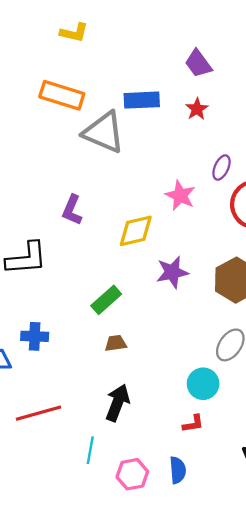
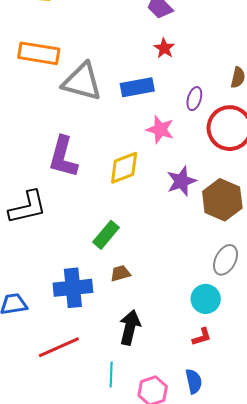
blue rectangle: (142, 100) -> (137, 87), moved
purple L-shape: (72, 210) -> (63, 157), size x1.5
purple star: (172, 272) -> (181, 181), moved
blue cross: (35, 336) -> (73, 288), moved, size x1.5

